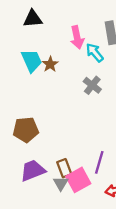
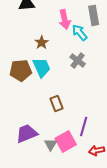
cyan trapezoid: (32, 61) -> (42, 67), moved
brown pentagon: (26, 130) -> (21, 70), moved
brown rectangle: (64, 168) -> (57, 103), moved

